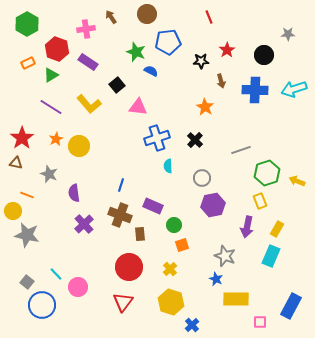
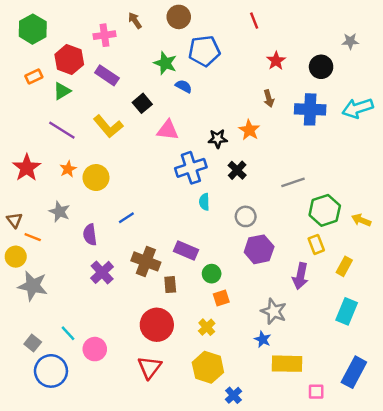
black star: (201, 61) -> (218, 139), moved
brown triangle: (16, 163) -> (14, 220), moved, turned 40
blue line: (121, 185) -> (126, 218), moved, turned 40
yellow rectangle: (277, 229) -> (344, 266), moved
cyan rectangle: (271, 256) -> (347, 311), moved

